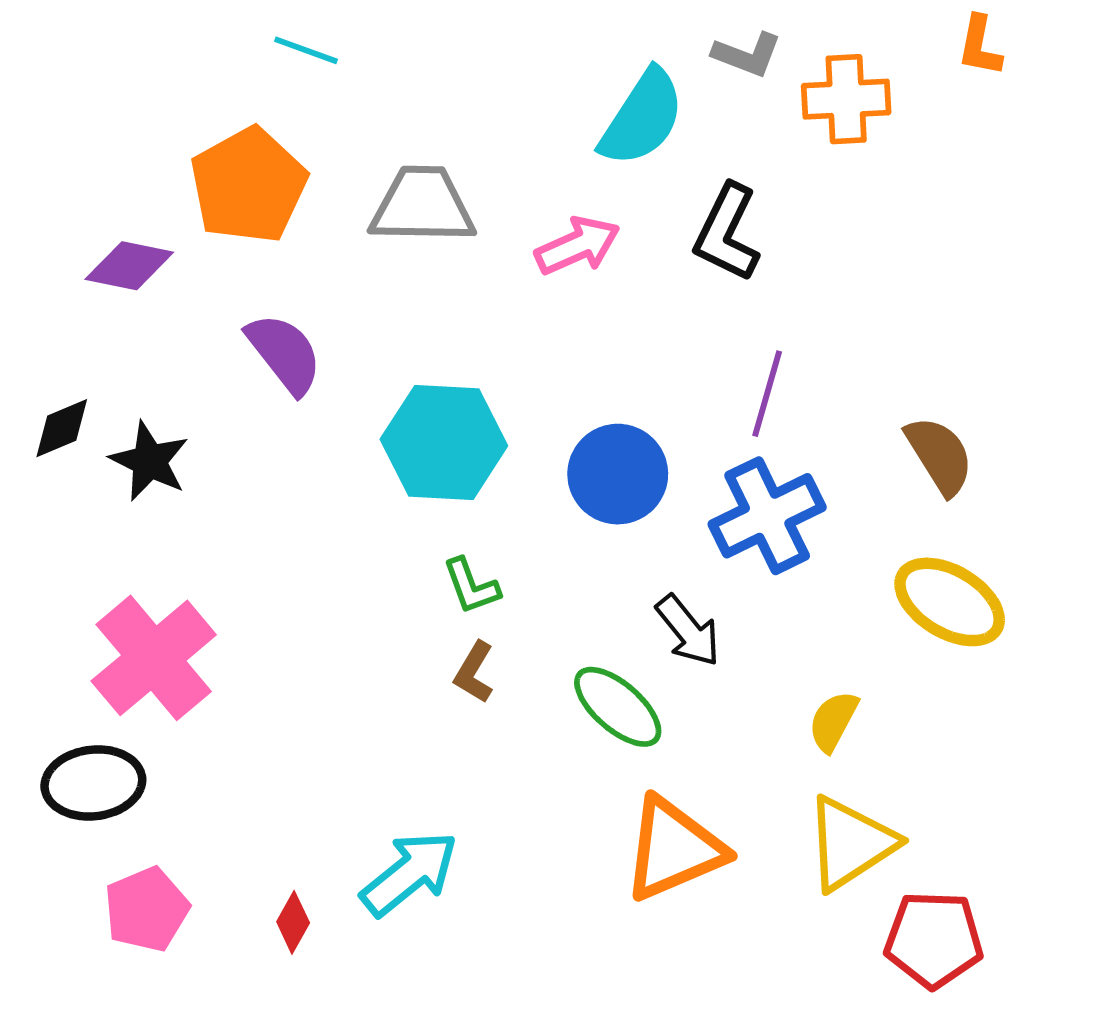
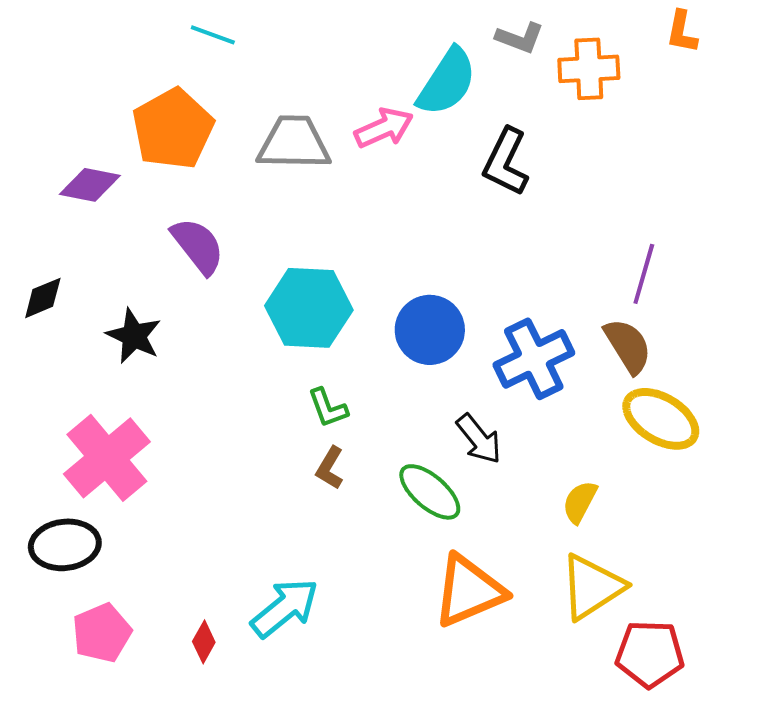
pink arrow: (578, 246) -> (384, 128), moved
purple line: (767, 394) -> (644, 274), moved
brown semicircle: (940, 455) -> (628, 346), moved
black star: (149, 461) -> (134, 336), moved

